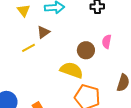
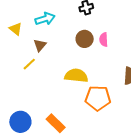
brown circle: (86, 50) -> (85, 39), moved

